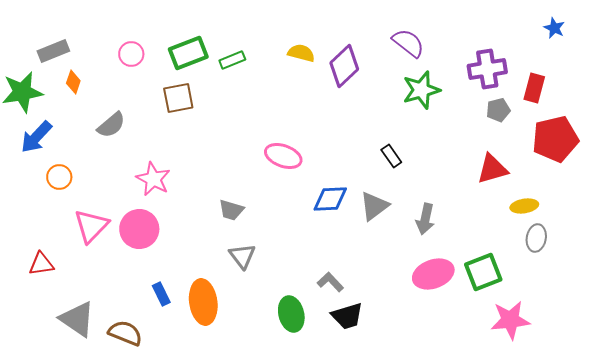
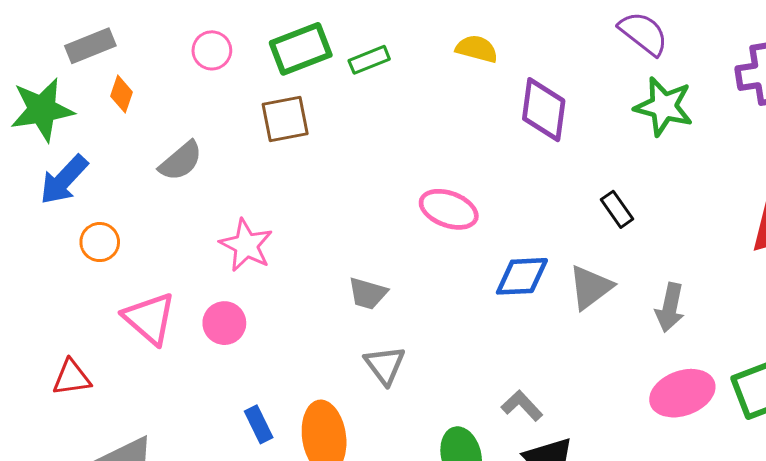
purple diamond: (344, 66) -> (544, 110), moved, turned -39
green star: (421, 90) -> (664, 107), turned 30
pink triangle: (91, 226) -> (150, 318), turned -33
pink circle: (139, 229) -> (224, 323), size x0.7

